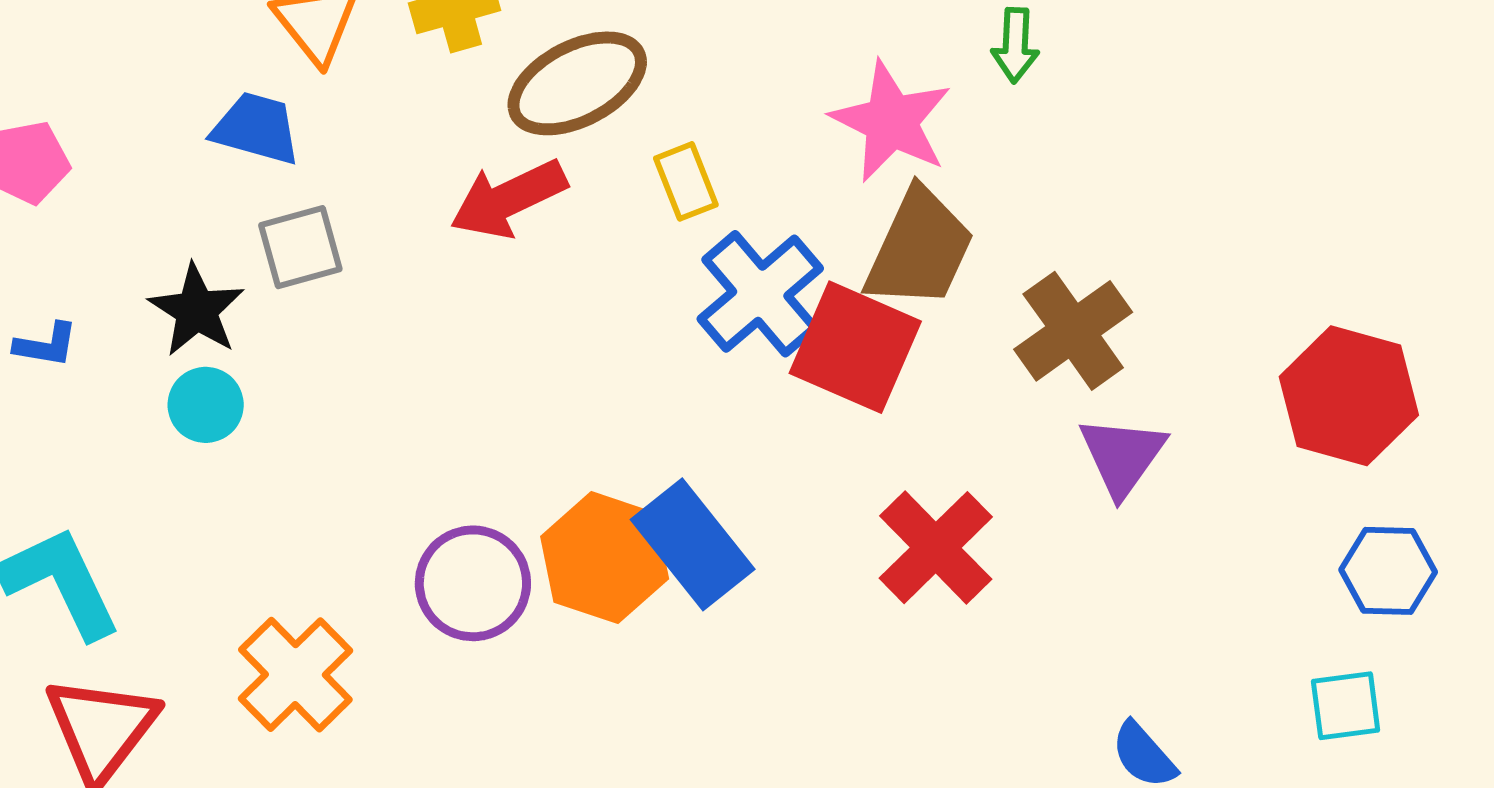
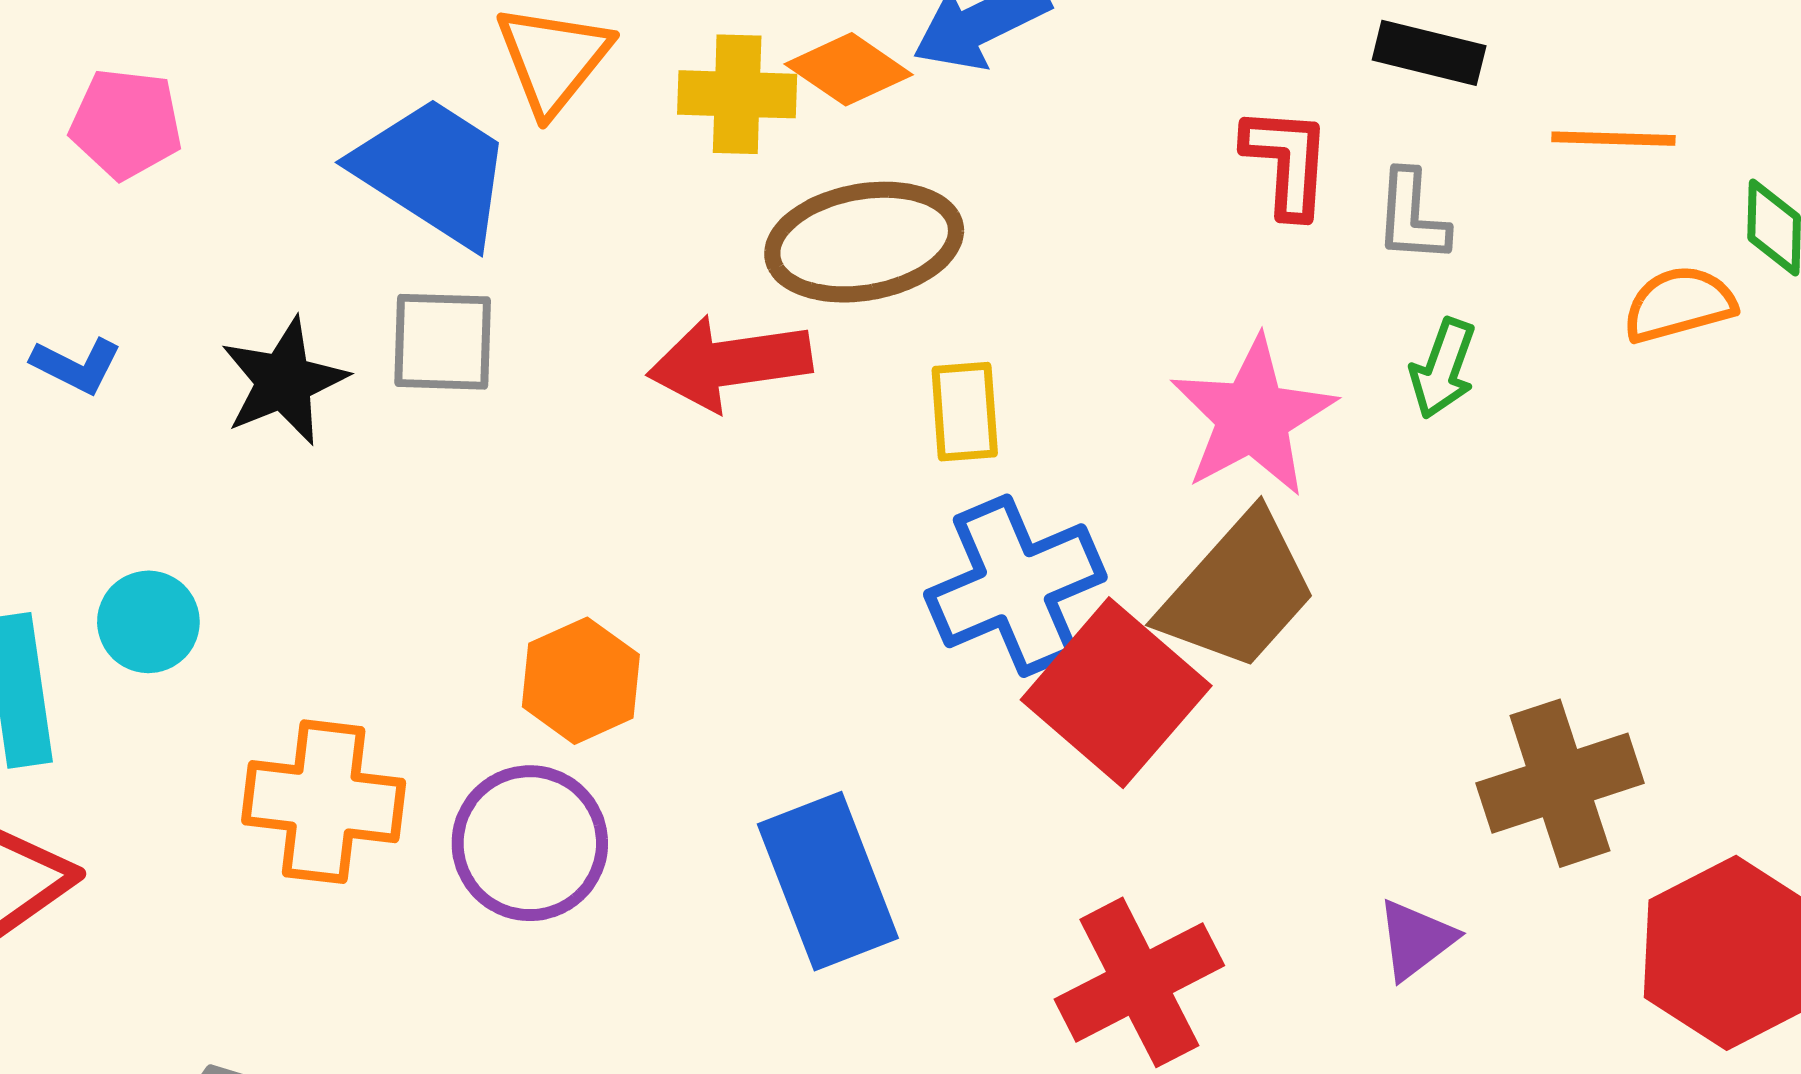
blue trapezoid: (256, 128) -> (434, 171), size x1.4
brown cross: (1073, 331) -> (1560, 783), moved
cyan circle: (206, 405) -> (148, 622), moved
purple triangle: (1122, 456) -> (1416, 939), size x0.7
orange hexagon: (605, 558) -> (581, 681), moved, size x0.7
orange cross: (295, 675) -> (324, 802), moved, turned 34

